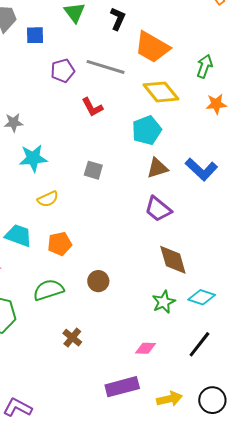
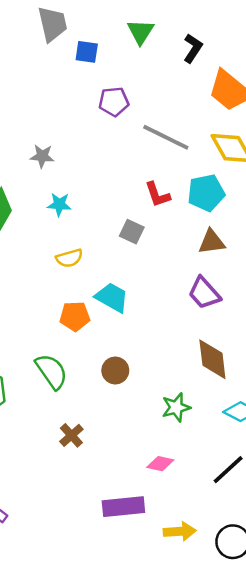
gray line: (106, 67) -> (166, 137), moved
red L-shape: (92, 107) -> (157, 195), moved
cyan star: (33, 158) -> (59, 204), size x0.7
cyan trapezoid: (18, 235) -> (112, 297), moved
green semicircle: (48, 290) -> (51, 371), turned 64
green star: (164, 302) -> (176, 407), moved

